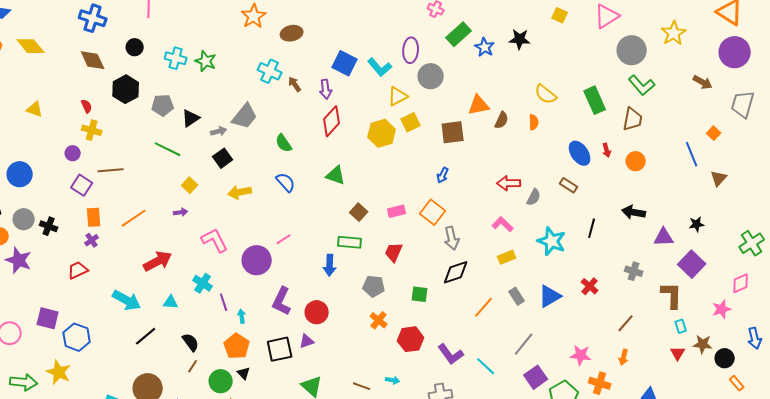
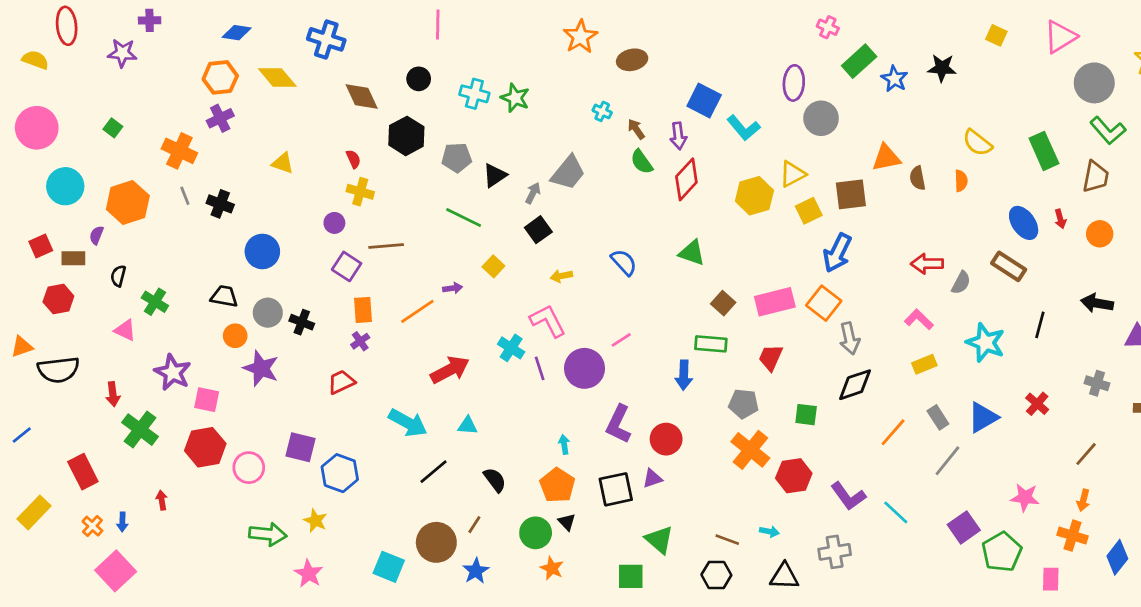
blue cross: (93, 18) -> (326, 39), moved
cyan L-shape: (380, 67) -> (744, 128), moved
cyan cross: (270, 71) -> (602, 111), size x0.6
yellow triangle: (398, 96) -> (792, 174), moved
brown semicircle: (502, 120) -> (918, 178), turned 144
yellow square: (411, 122) -> (809, 211), moved
gray arrow: (219, 131) -> (533, 193), turned -49
green semicircle: (284, 143) -> (642, 162), moved
blue arrow: (443, 175) -> (837, 253), size x1.8
brown rectangle: (569, 185) -> (1009, 266), size x1.4
yellow arrow: (240, 192) -> (561, 276), size x0.7
pink rectangle: (397, 211) -> (775, 302), size x1.6
purple arrow: (181, 212) -> (453, 288), moved
pink L-shape: (215, 240) -> (548, 321), moved
cyan cross: (203, 283) -> (511, 348), moved
purple line: (224, 302) -> (540, 368), moved
orange cross: (379, 320) -> (750, 450), size x1.6
gray line: (524, 344) -> (947, 461), moved
brown line: (193, 366) -> (474, 525), moved
yellow star: (59, 372) -> (315, 521), size x0.7
orange cross: (600, 383) -> (1072, 536), moved

